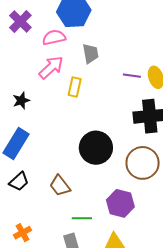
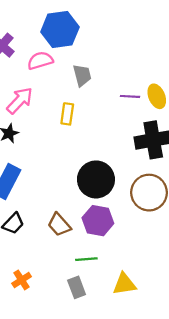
pink arrow: (51, 67) -> (20, 101), moved
purple hexagon: (120, 203) -> (98, 221), moved

